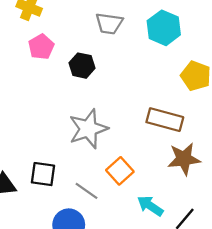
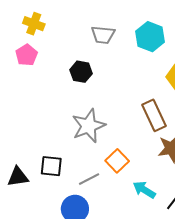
pink pentagon: (41, 47) -> (26, 55), moved
brown rectangle: (165, 120) -> (154, 115), turned 52
gray line: (86, 191) -> (89, 179), turned -60

